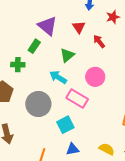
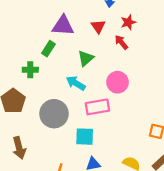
red star: (113, 17) -> (128, 22), moved
purple triangle: (47, 26) -> (63, 26), turned -35
pink rectangle: (77, 99) -> (97, 107), turned -40
cyan square: (65, 125) -> (85, 137), turned 30

